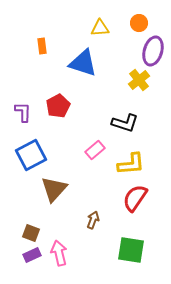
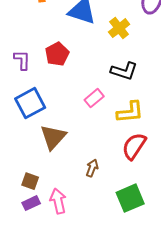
yellow cross: (139, 80) -> (119, 28), moved
green square: (131, 250) -> (130, 198), turned -32

